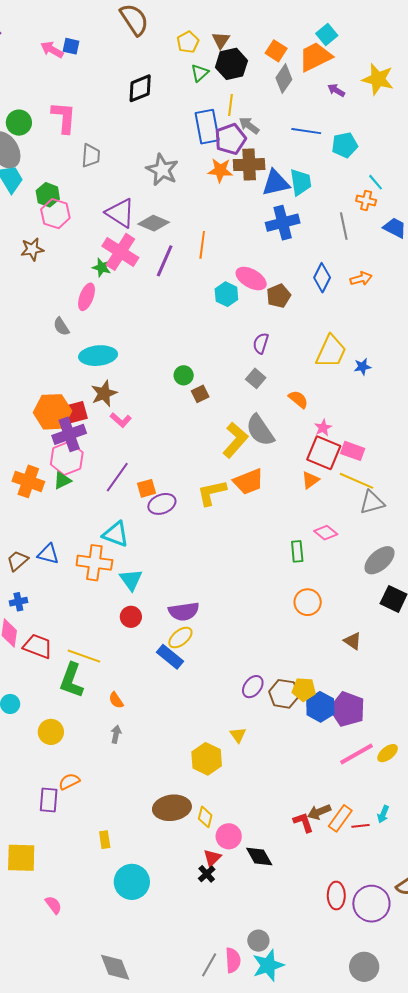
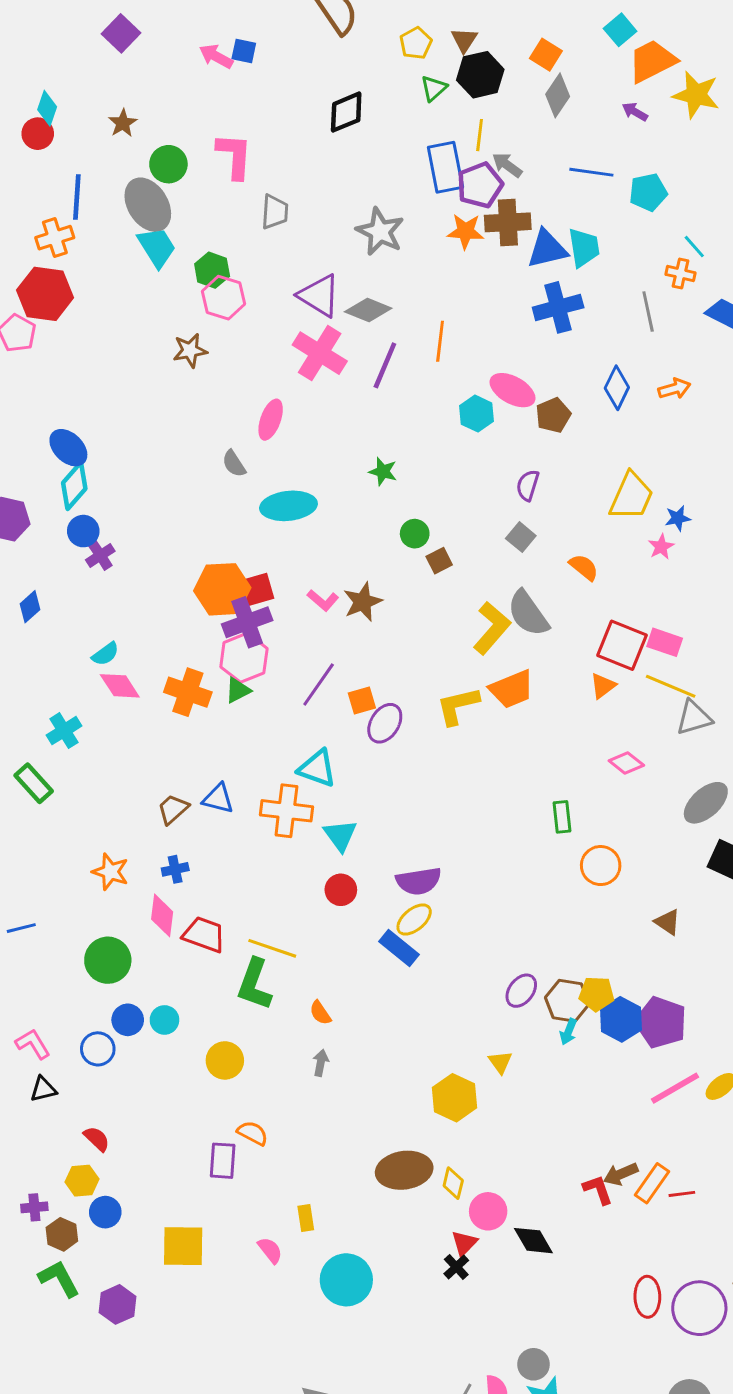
orange trapezoid: (315, 57) -> (652, 61), moved
green star: (102, 267) -> (383, 471), moved
brown star: (104, 393) -> (363, 602), moved
pink star: (323, 428) -> (661, 547), moved
purple ellipse: (162, 504) -> (385, 723), turned -36
green rectangle: (297, 551) -> (562, 817), moved
orange semicircle: (69, 781) -> (253, 1133), turned 55
cyan arrow: (383, 814) -> (568, 1032), moved
pink semicircle: (53, 905) -> (270, 1250), moved

